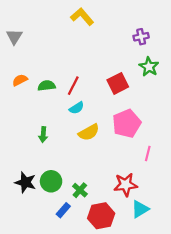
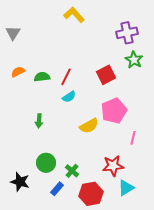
purple cross: (141, 37) -> (127, 33), size x1.5
yellow semicircle: (89, 132) -> (89, 126), moved
black star: (25, 182) -> (20, 182), moved

